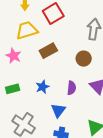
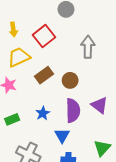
brown circle: (84, 59) -> (70, 80), moved
purple semicircle: (72, 88) -> (73, 111), size x1.6

